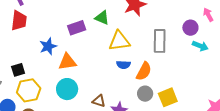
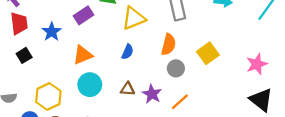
blue star: (48, 46) -> (52, 32), moved
blue semicircle: (123, 65) -> (128, 52), moved, turned -56
black square: (18, 70) -> (24, 55), moved
yellow square: (168, 97) -> (208, 53), moved

